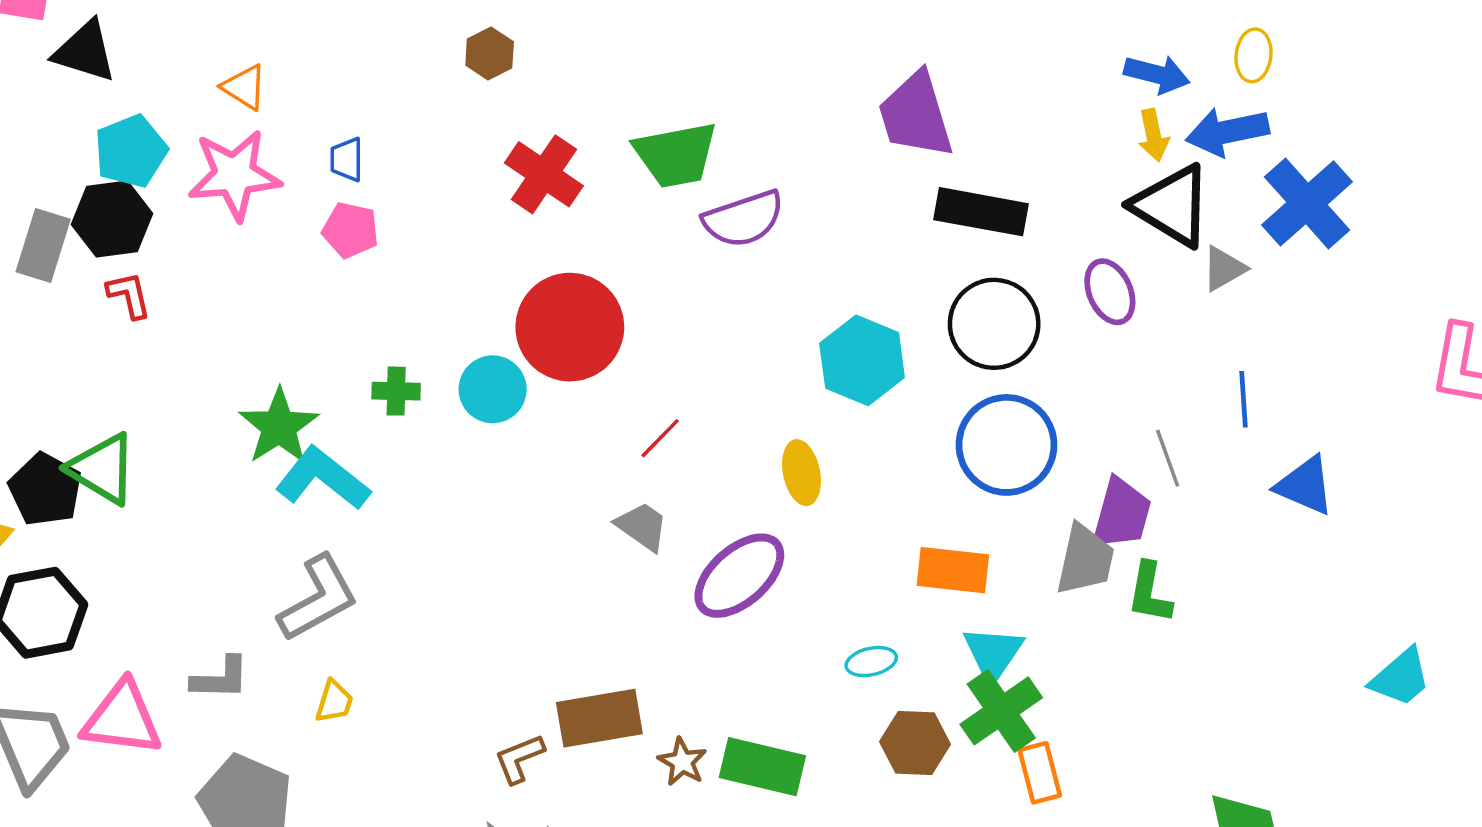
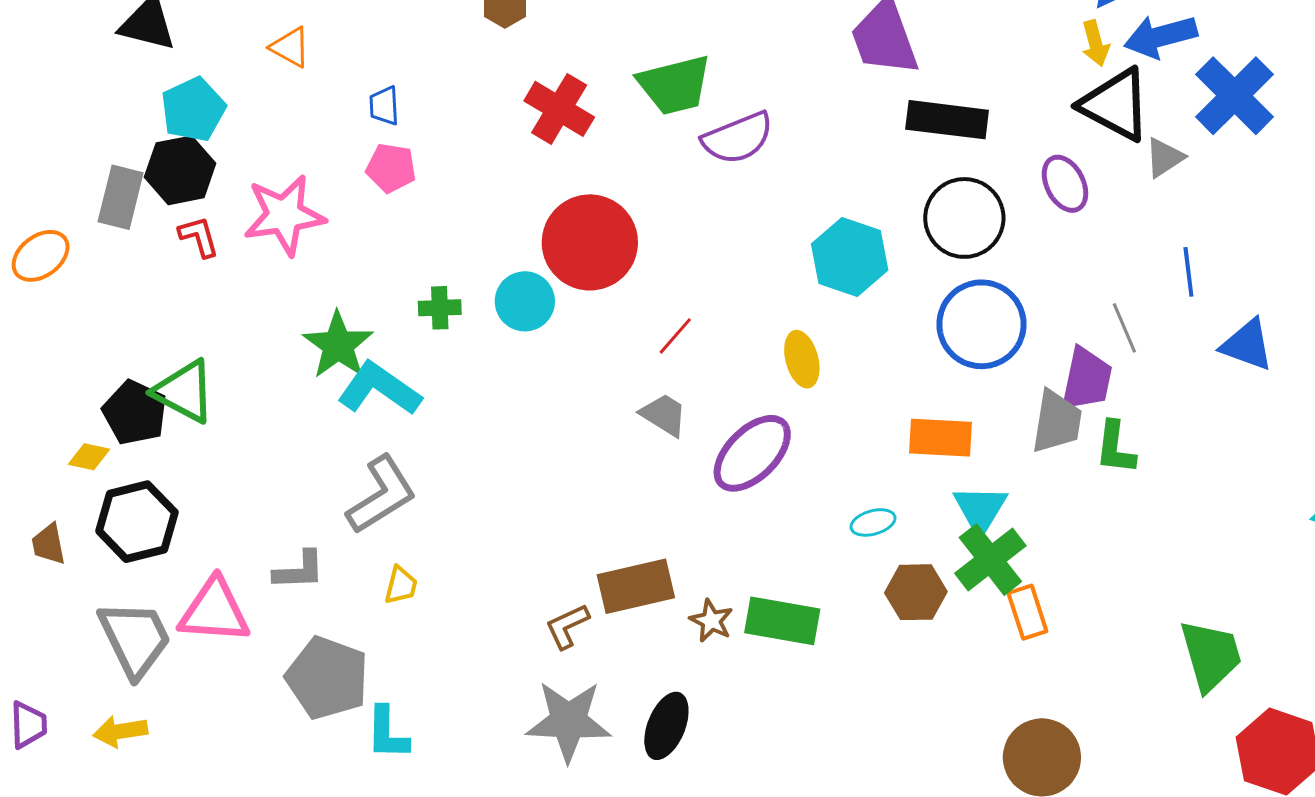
pink star: (234, 175) -> (284, 215), moved

